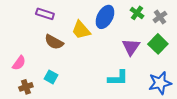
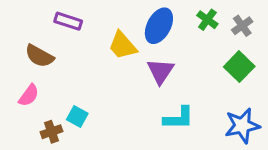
brown semicircle: (54, 42) -> (39, 56), moved
purple triangle: (131, 47) -> (160, 71), moved
brown cross: (26, 87) -> (51, 132), moved

